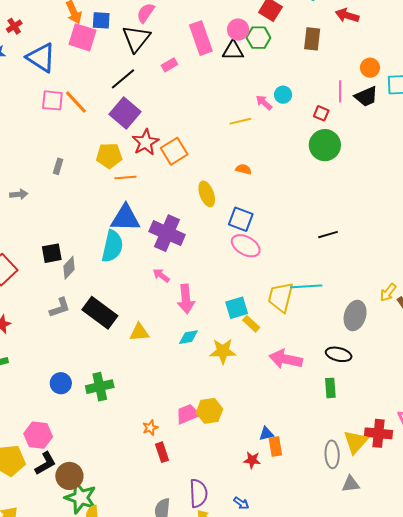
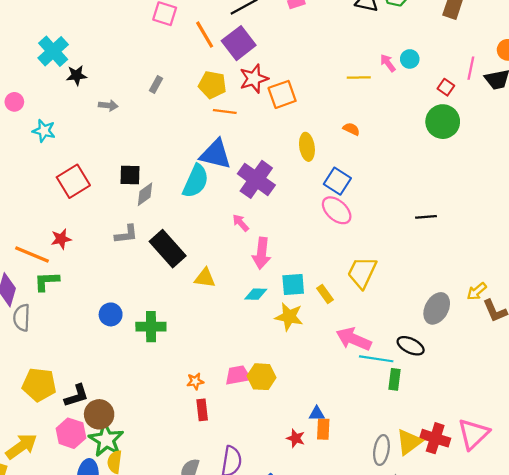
orange line: (76, 102) -> (205, 35), moved
cyan line: (306, 286) -> (376, 359), moved
cyan square: (237, 308) -> (293, 284), moved
pink hexagon: (38, 435) -> (71, 433), moved

